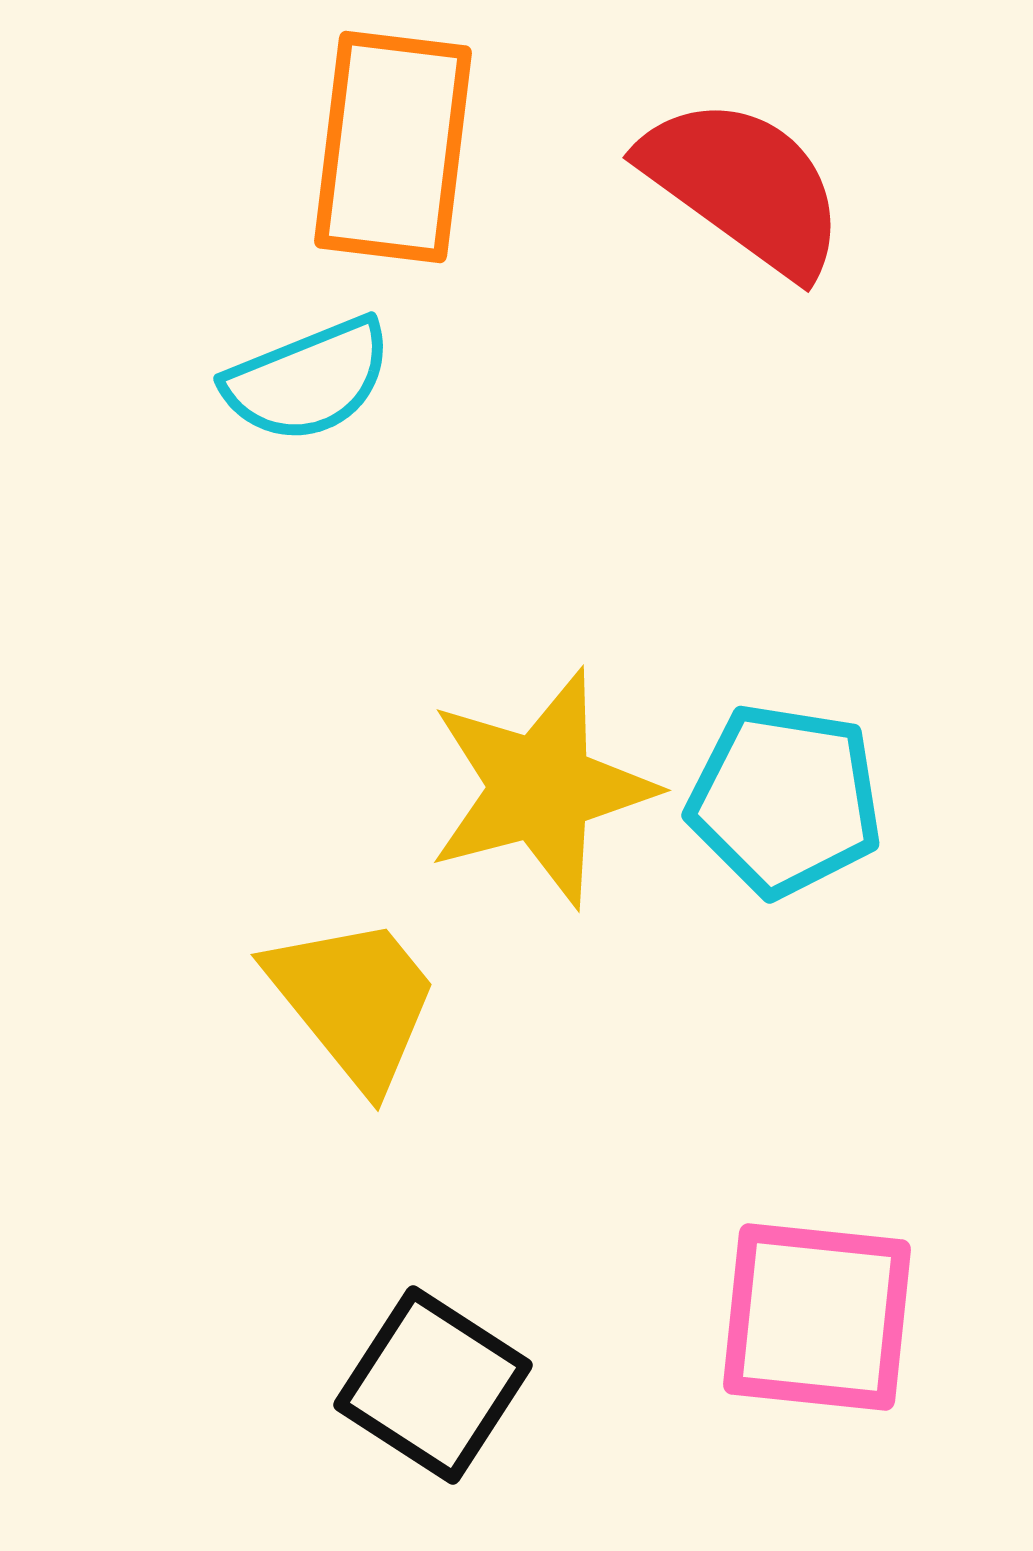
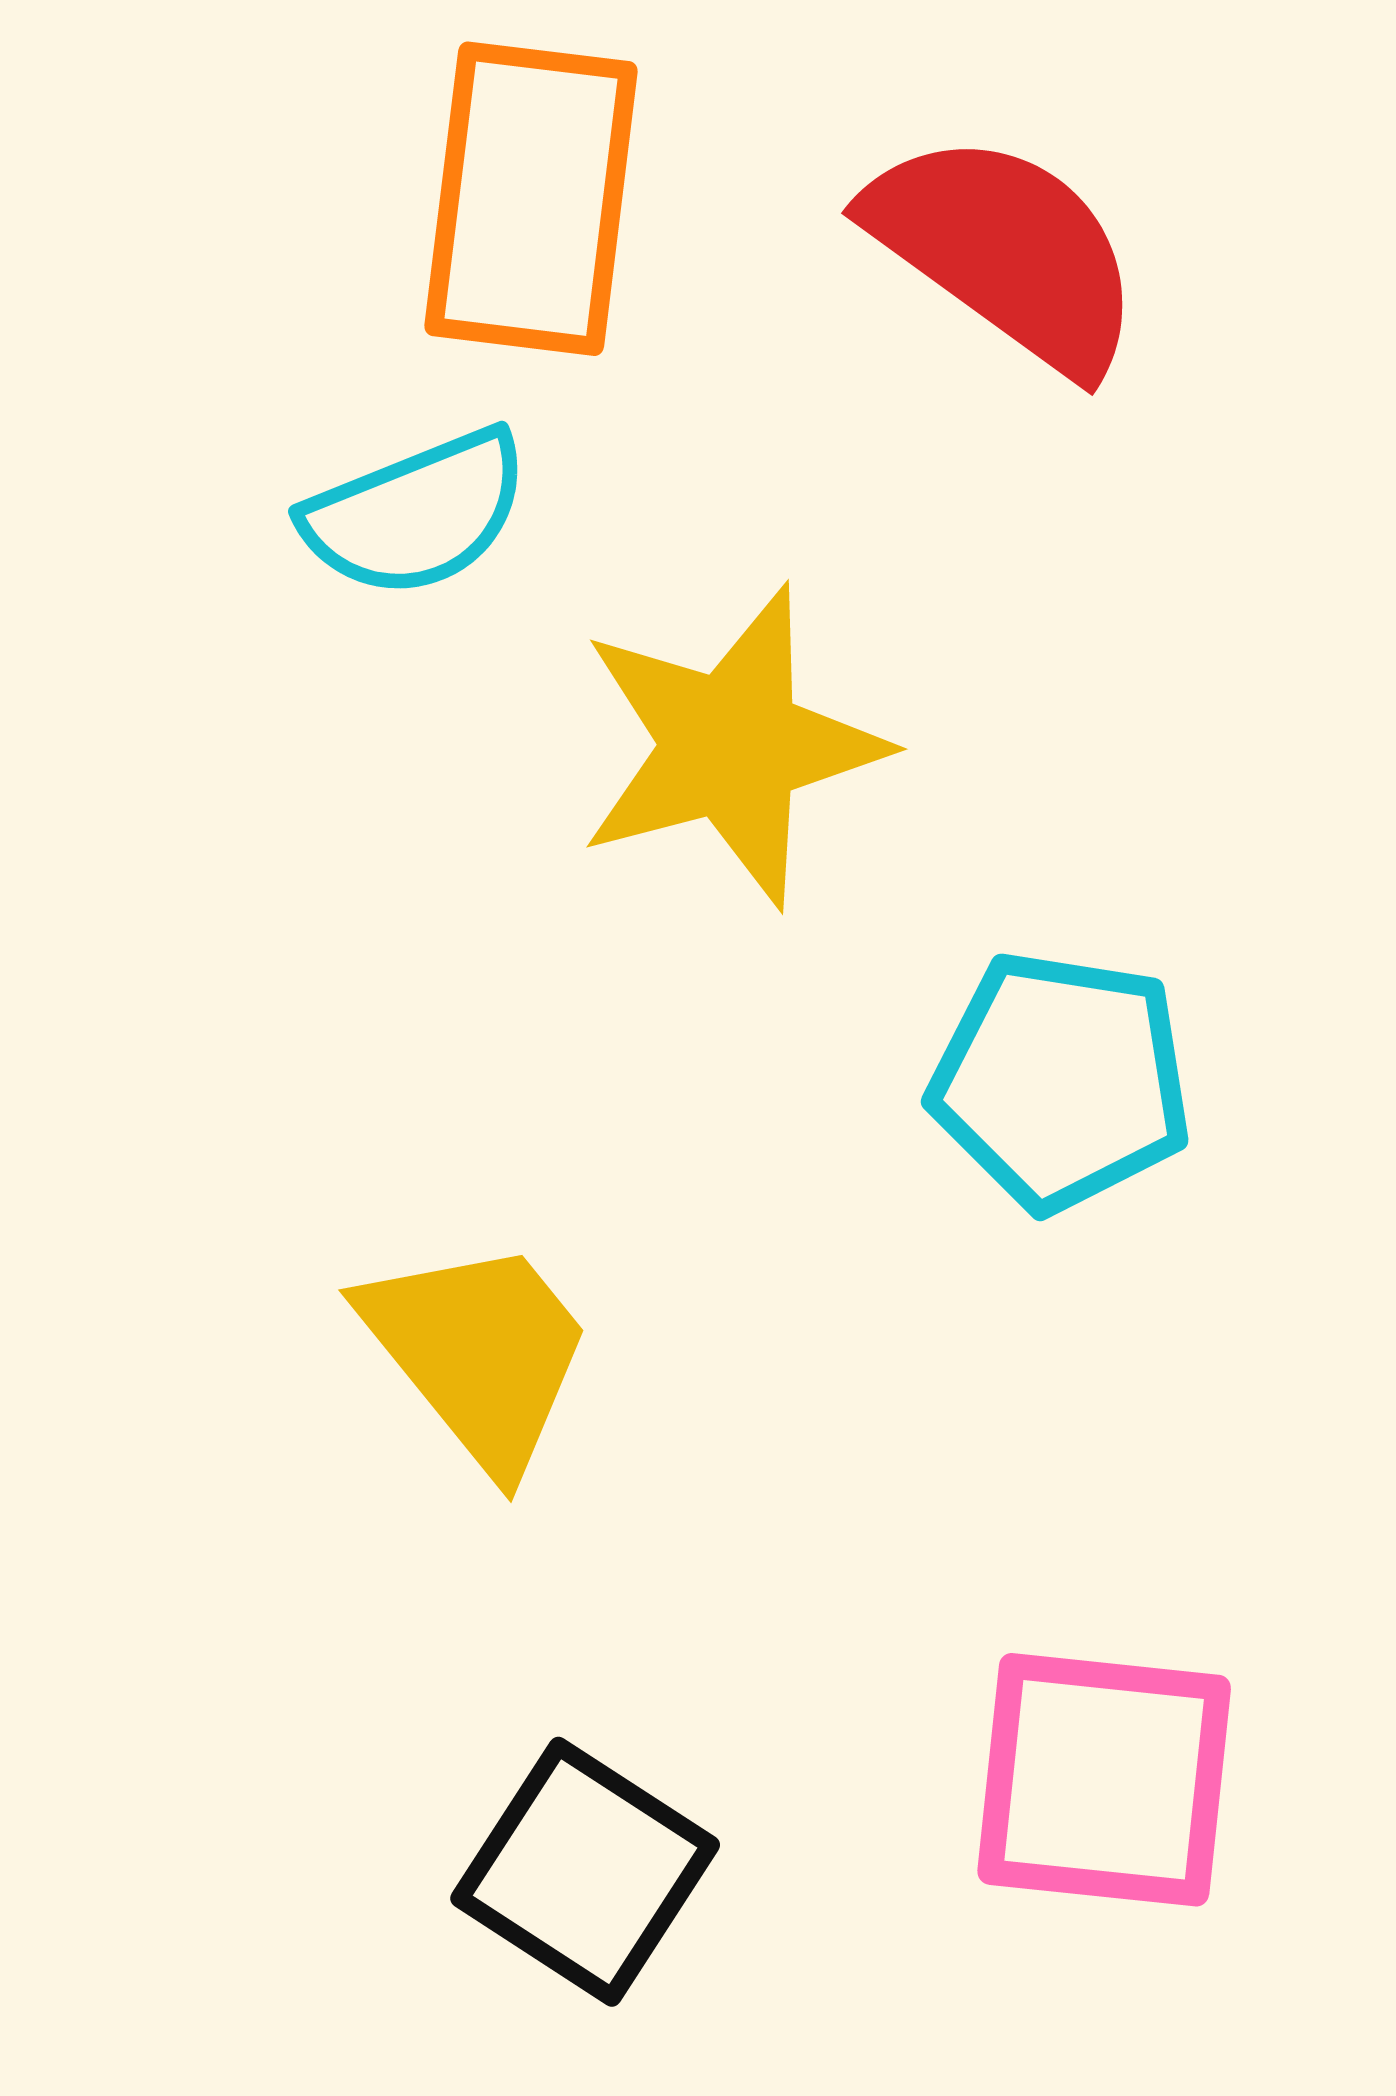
yellow star: (541, 788) -> (731, 746), moved

